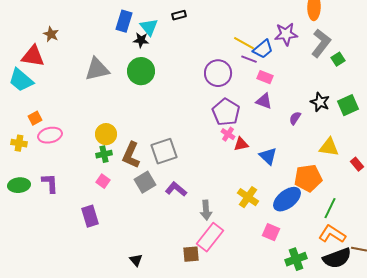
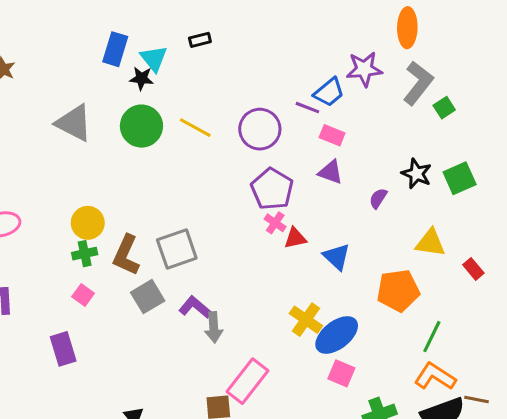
yellow line: (244, 43) -> (195, 128), moved
gray triangle: (97, 69) -> (74, 123), turned 40
blue ellipse: (287, 199) -> (337, 335), moved
gray arrow: (206, 210) -> (214, 327), moved

